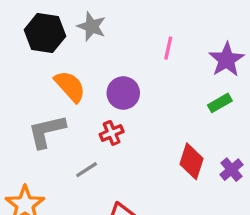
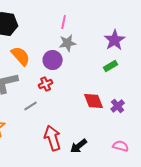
gray star: (92, 26) -> (68, 43), moved, turned -30
pink line: (168, 48) -> (64, 22), moved
red diamond: (192, 161) -> (94, 101), turned -40

